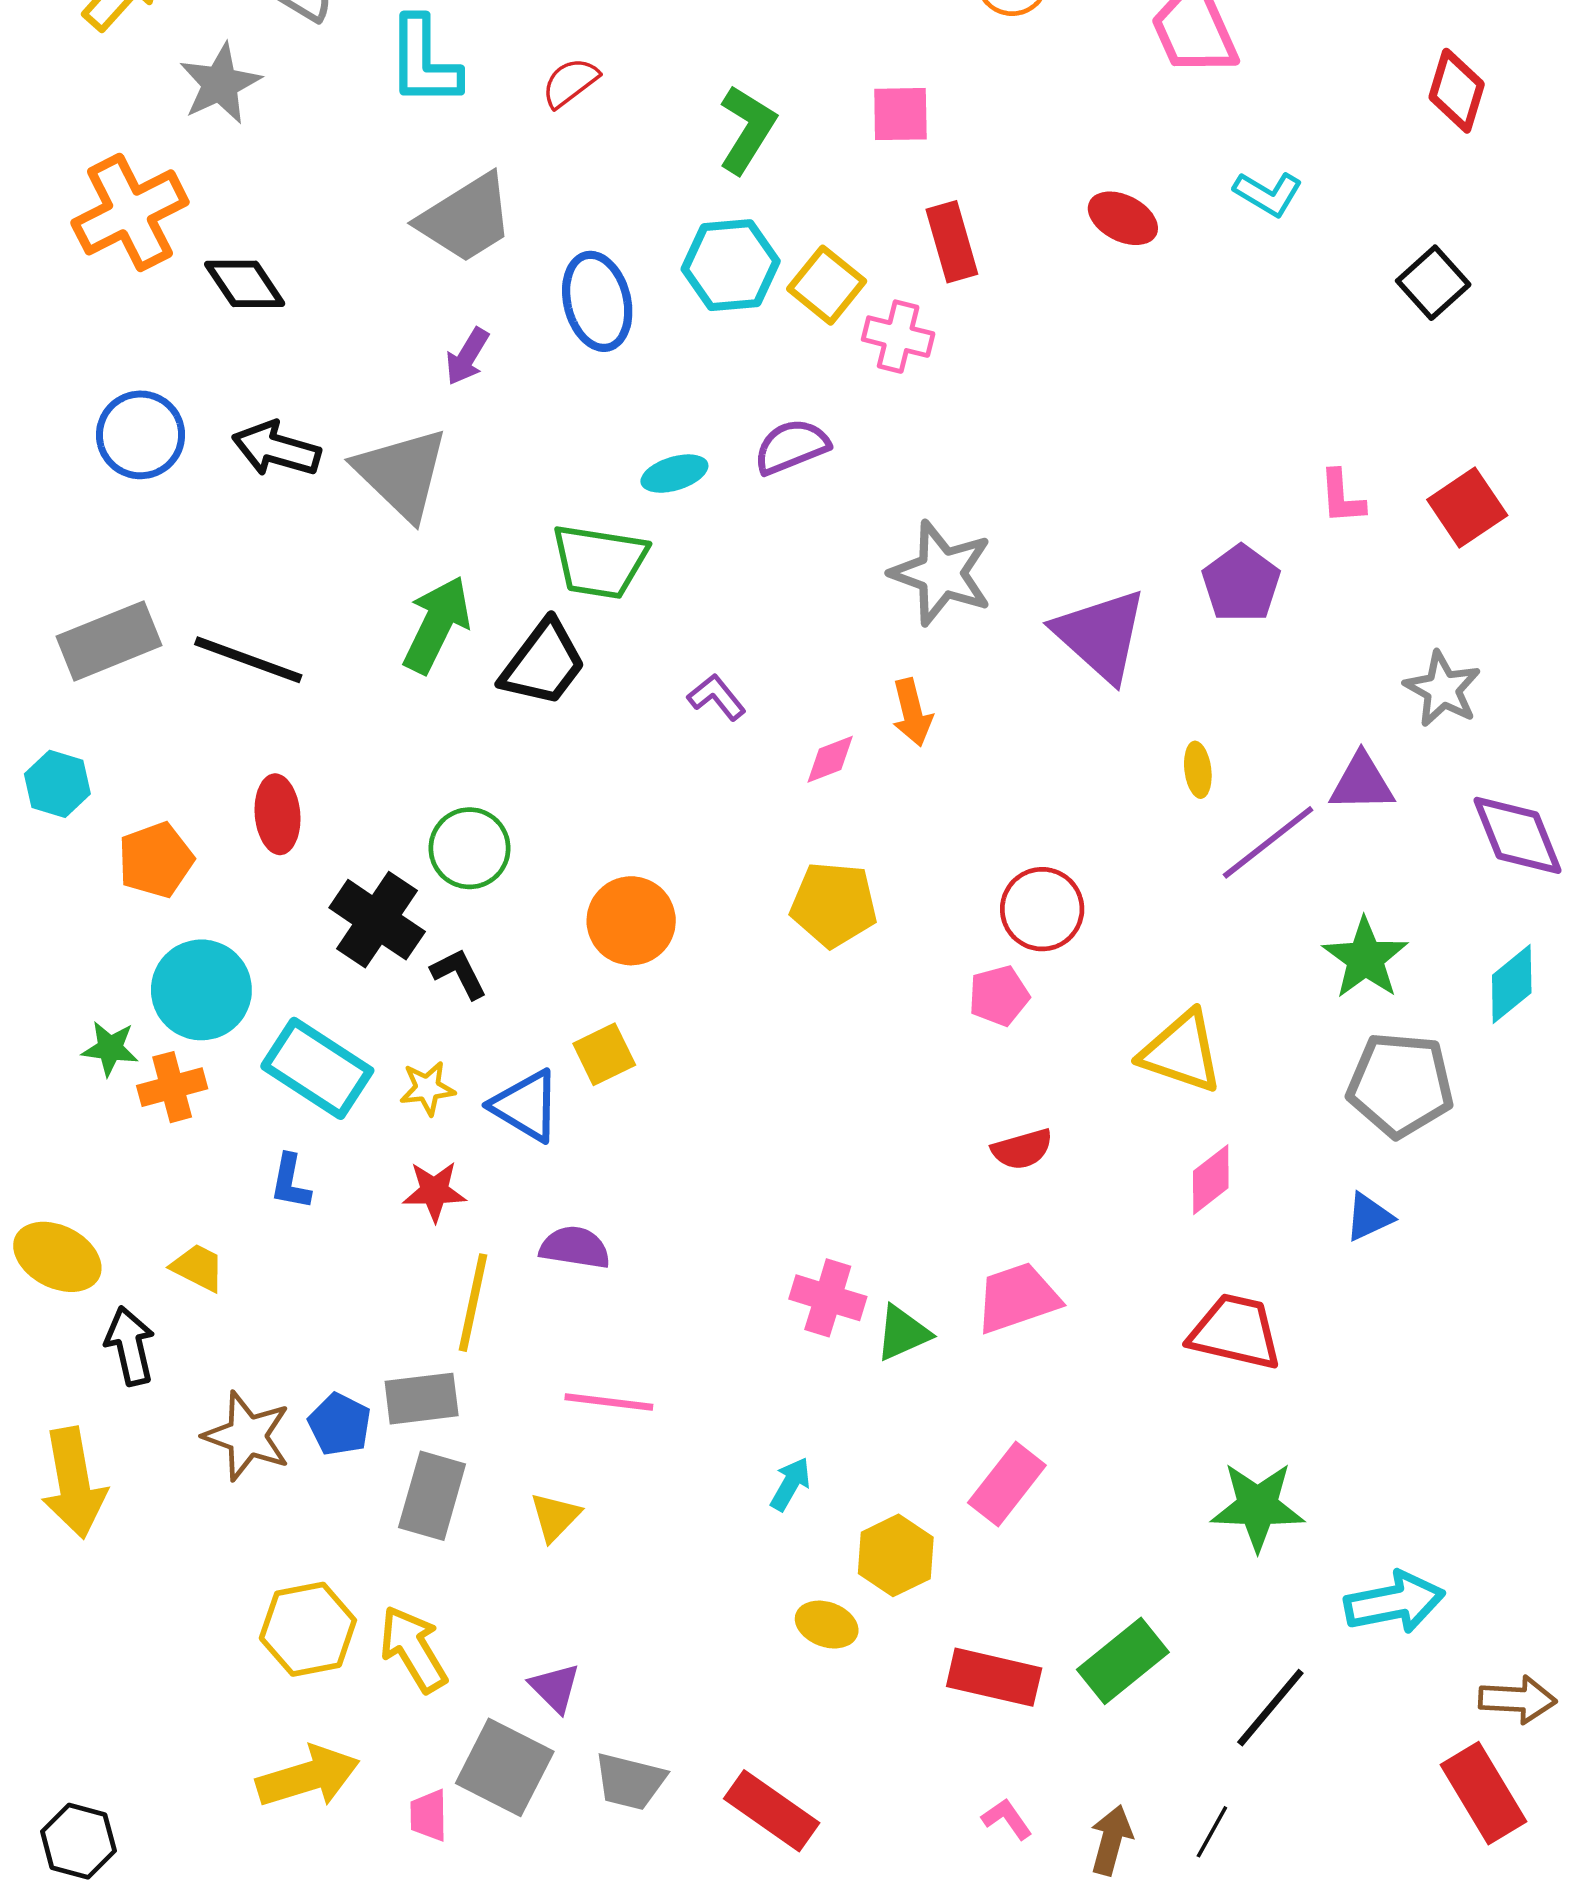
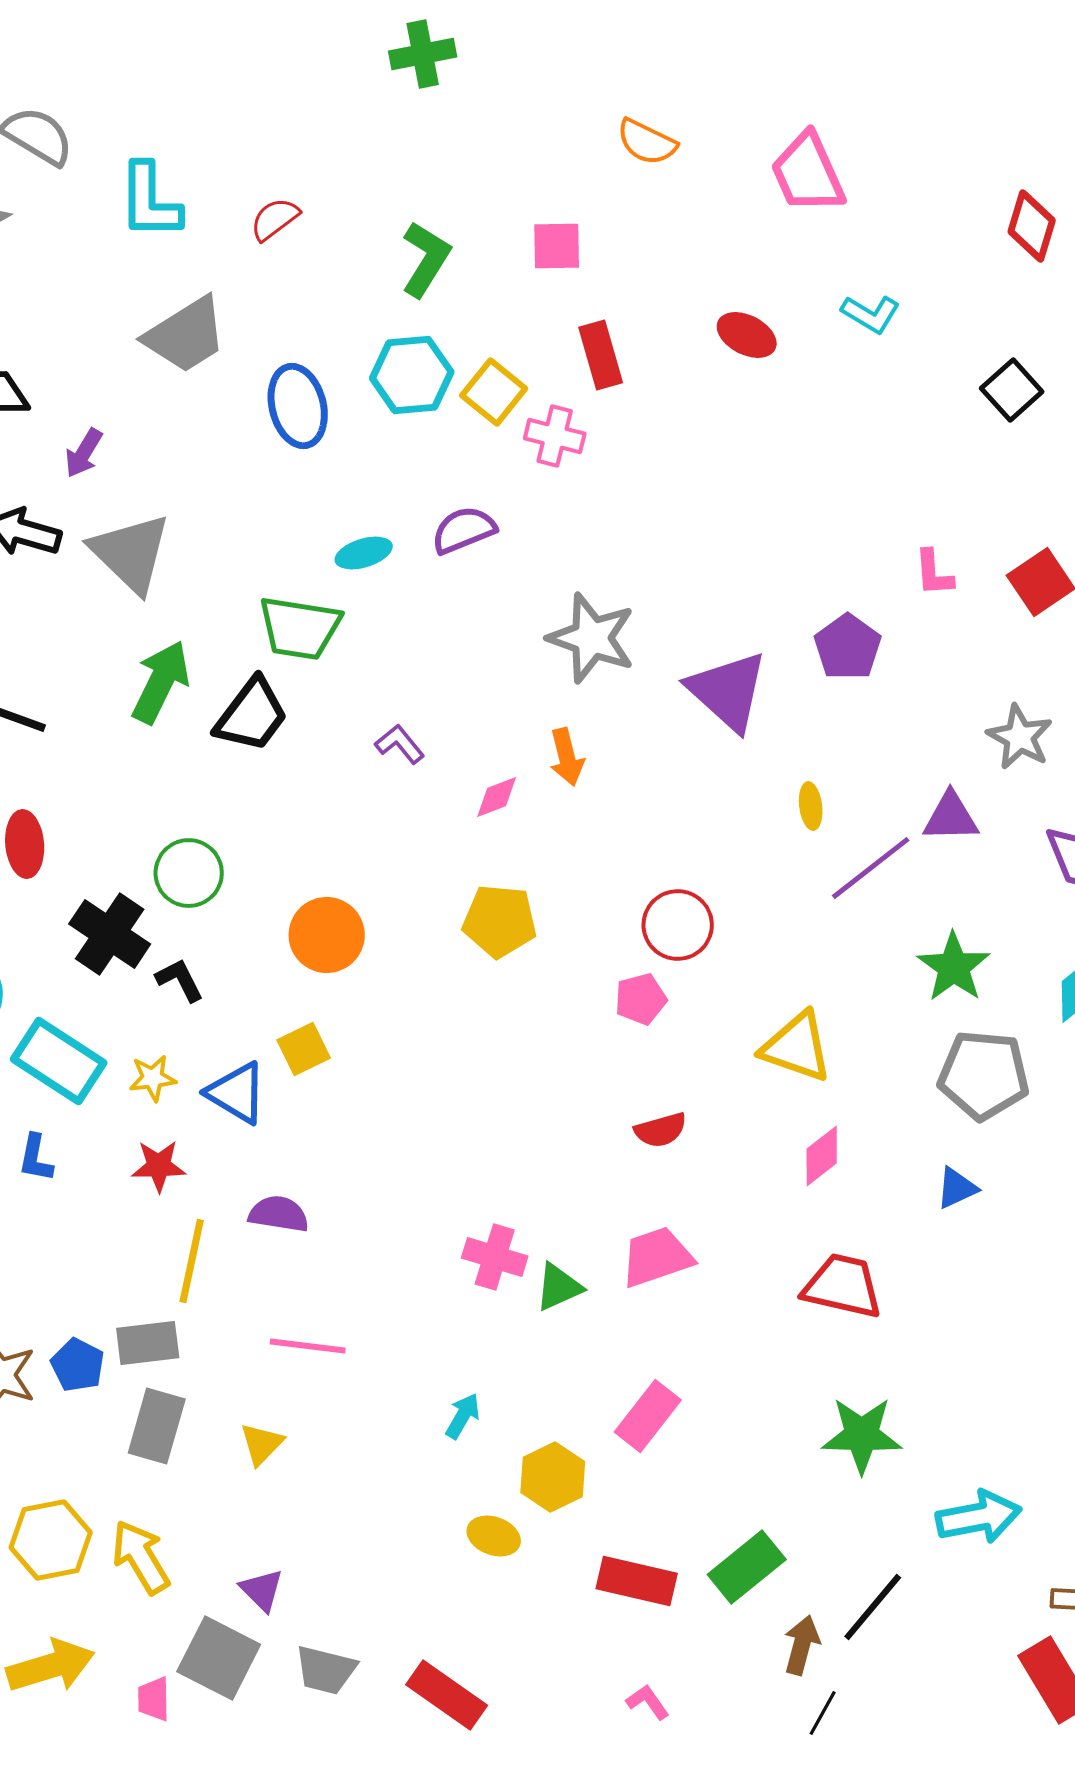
purple arrow: (467, 356) -> (84, 453), moved
brown arrow: (1111, 1840) -> (802, 1645), moved

